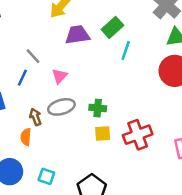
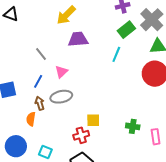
green rectangle: (112, 27) -> (126, 30), moved
blue line: (22, 78) -> (38, 81), moved
green cross: (98, 108) -> (133, 126), moved
red cross: (138, 135) -> (81, 135), moved, size x0.7

